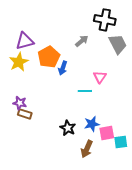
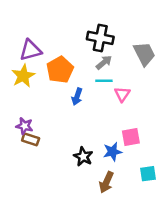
black cross: (105, 20) -> (100, 38), moved
gray arrow: (82, 41) -> (104, 62), moved
blue arrow: (63, 68) -> (77, 97), moved
cyan line: (85, 91) -> (104, 81), moved
pink square: (107, 133) -> (131, 137), moved

